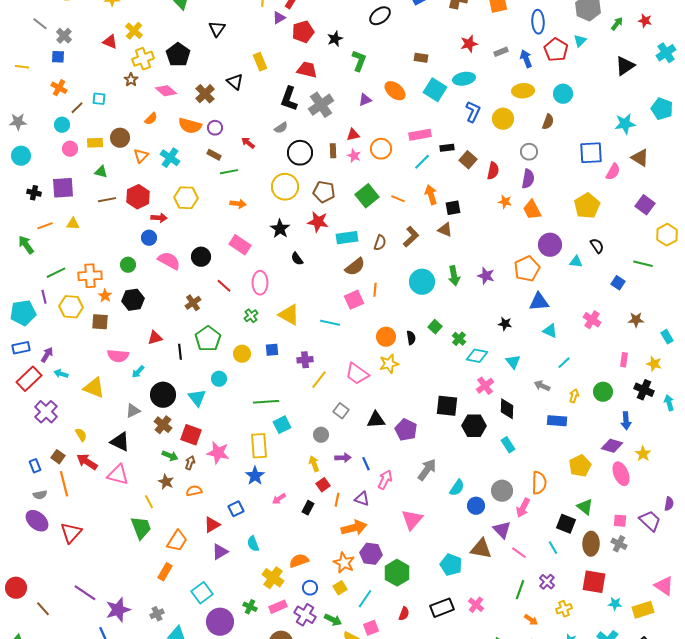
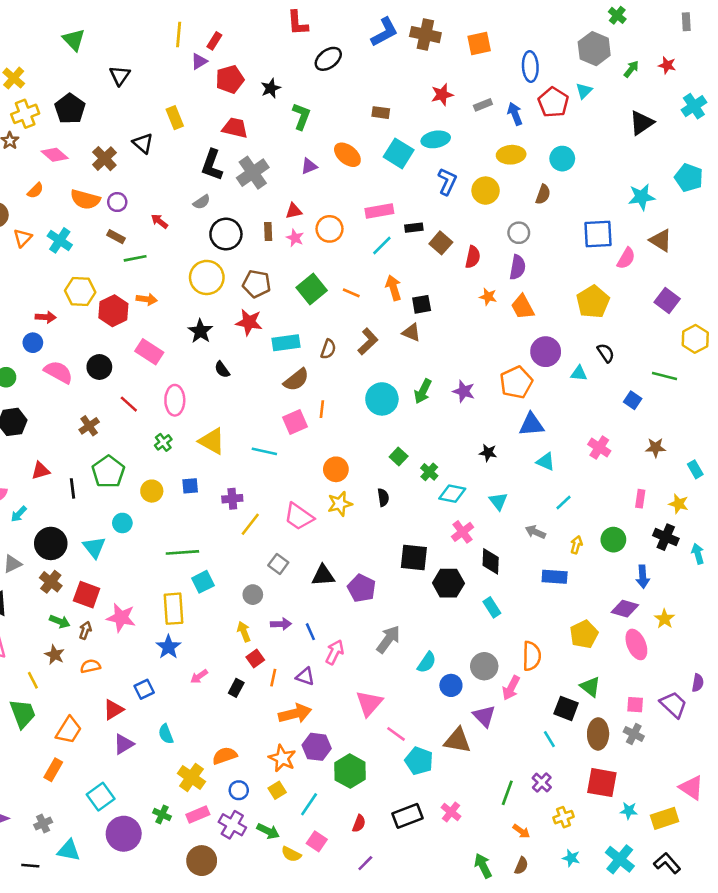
red hexagon: (138, 197) -> (113, 311), moved
green arrow: (454, 276) -> (423, 391), turned 36
black semicircle: (411, 338) -> (383, 497), moved
pink line: (519, 553) -> (396, 734), moved
pink square: (371, 628) -> (317, 841), turned -35

